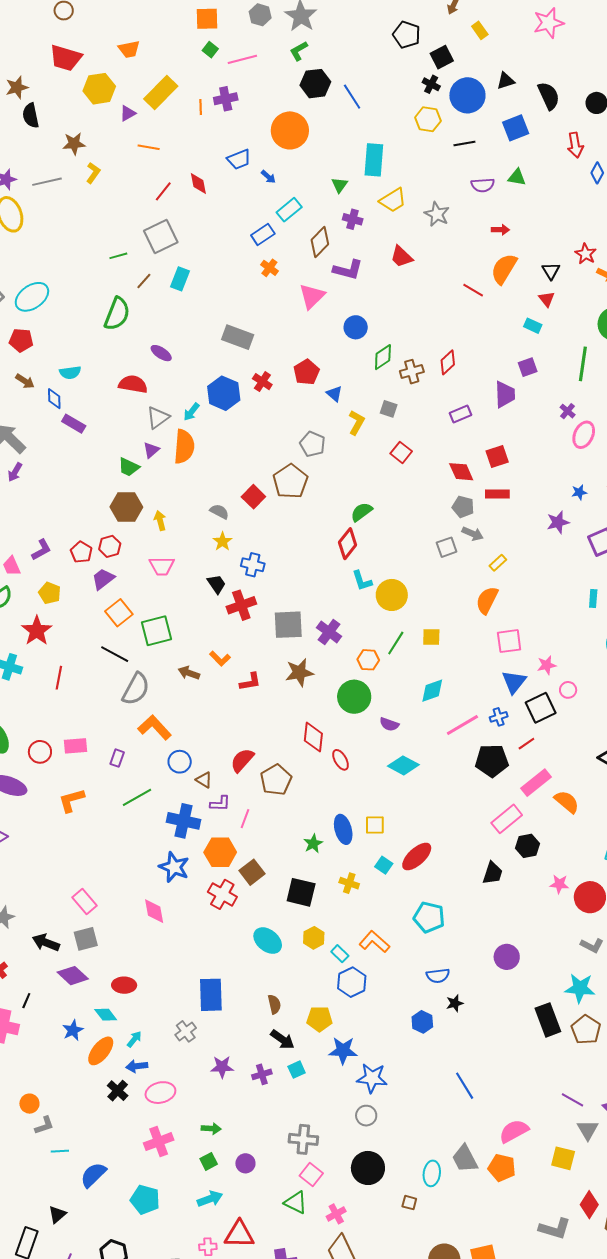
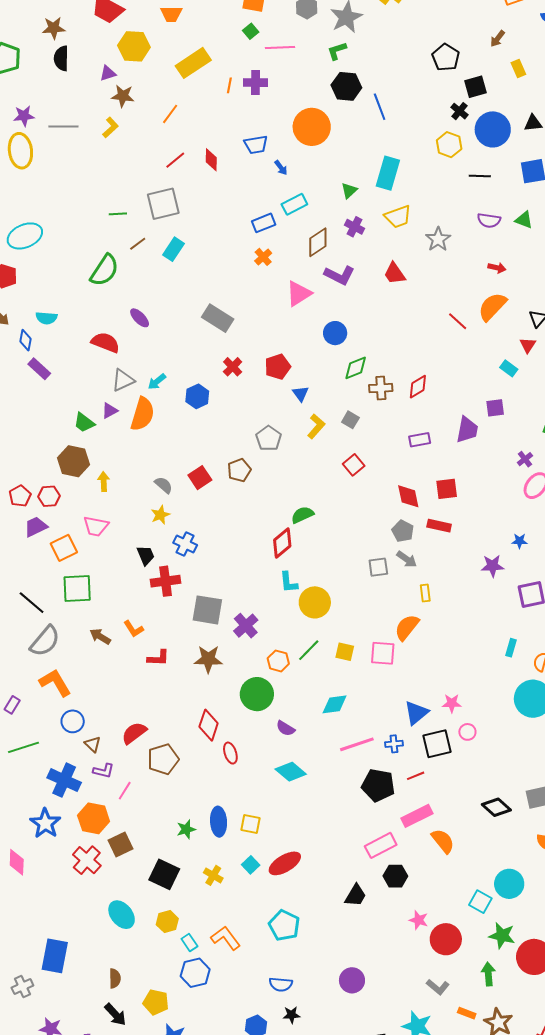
purple triangle: (128, 113) -> (108, 73), moved
brown star: (74, 144) -> (123, 96), moved
orange line: (149, 147) -> (170, 114), turned -75
blue hexagon: (224, 393) -> (197, 396), moved, size x0.7
brown pentagon: (290, 481) -> (239, 470), size x0.7
yellow rectangle: (498, 563) -> (425, 593), turned -66
orange square: (119, 613) -> (64, 548), moved
pink square: (509, 641) -> (383, 653), moved

